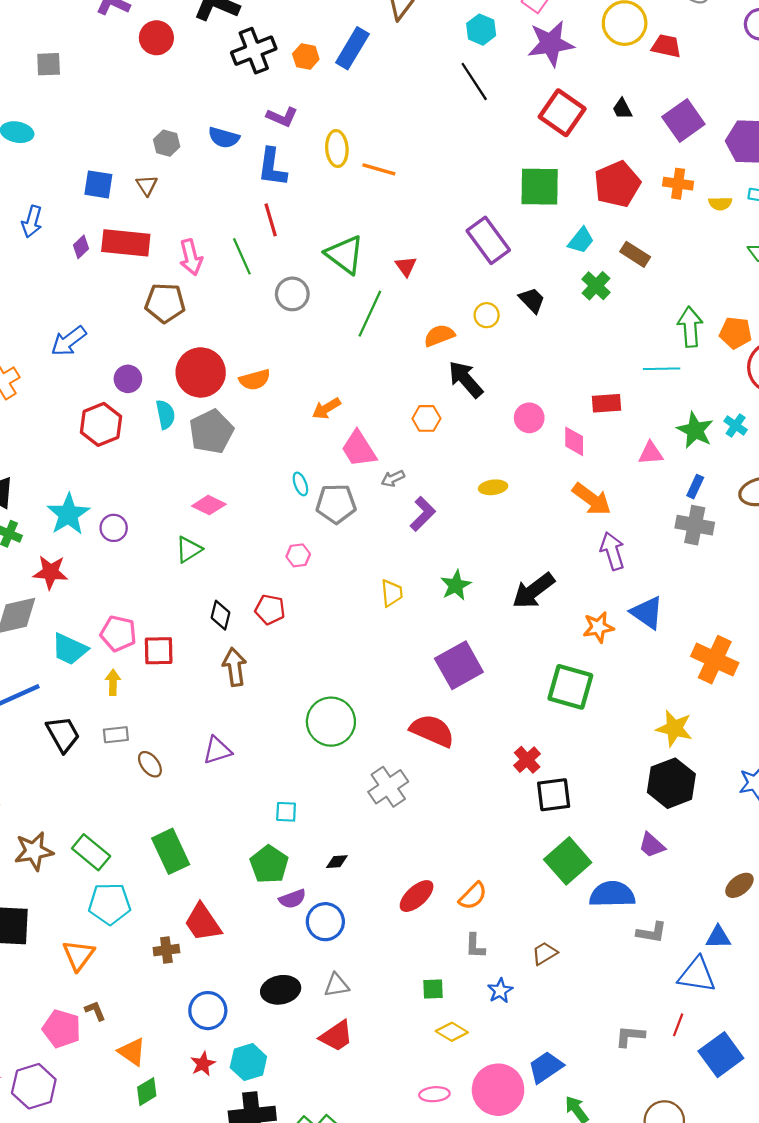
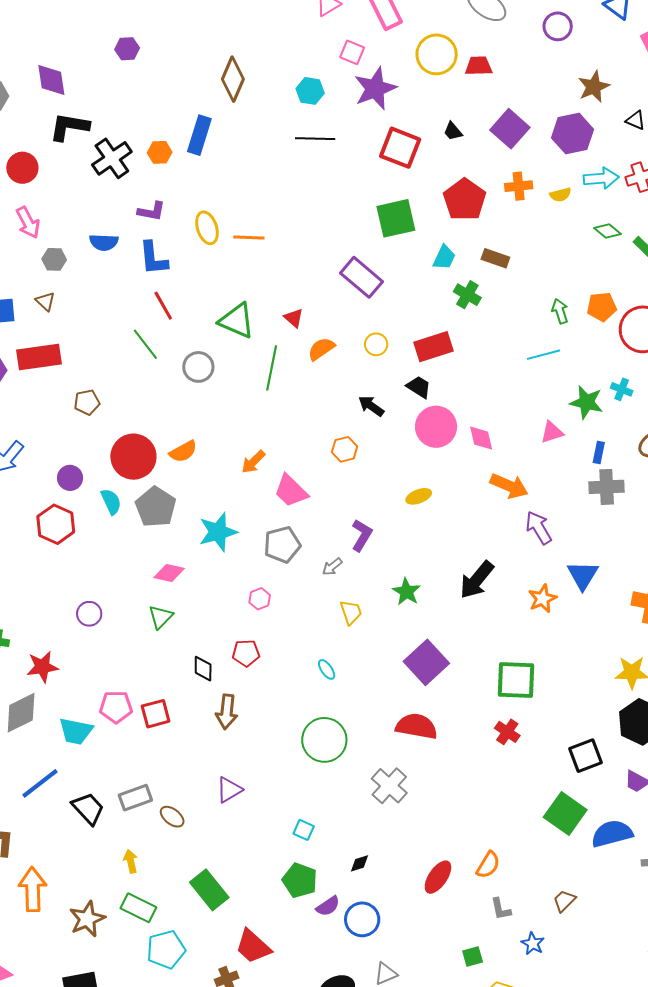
black line: (474, 81) -> (315, 139), turned -42
pink arrow: (191, 257) -> (28, 222), moved
black trapezoid: (532, 300) -> (419, 387), moved
brown pentagon: (165, 303) -> (87, 402), size x0.7
green arrow: (690, 327) -> (560, 311), size x0.7
orange semicircle: (439, 335) -> (321, 349), moved
black arrow: (466, 379) -> (371, 406), size x0.7
red rectangle: (607, 403) -> (433, 347), moved, size x1.4
pink circle: (529, 418) -> (436, 427), size x1.5
gray arrow: (393, 478) -> (332, 567), moved
cyan ellipse: (300, 484) -> (327, 669), moved
cyan star: (68, 514) -> (218, 532), moved, turned 30
blue triangle: (647, 613) -> (583, 575), turned 40
brown arrow: (235, 667) -> (227, 712), turned -152
yellow arrow: (113, 682) -> (131, 861), moved
green square: (570, 687) -> (516, 680), moved
gray rectangle: (116, 735) -> (135, 798), size x1.4
black square: (554, 795) -> (585, 756), moved
cyan square: (286, 812) -> (304, 830), turned 35

